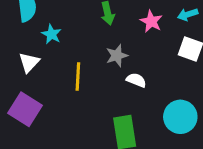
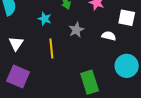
cyan star: (51, 34) -> (45, 19), moved
white semicircle: (136, 80) -> (109, 36), moved

